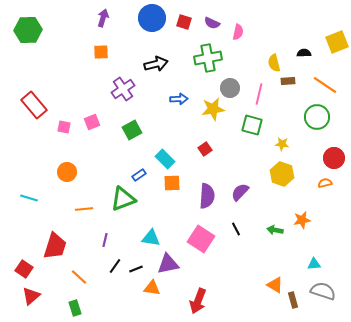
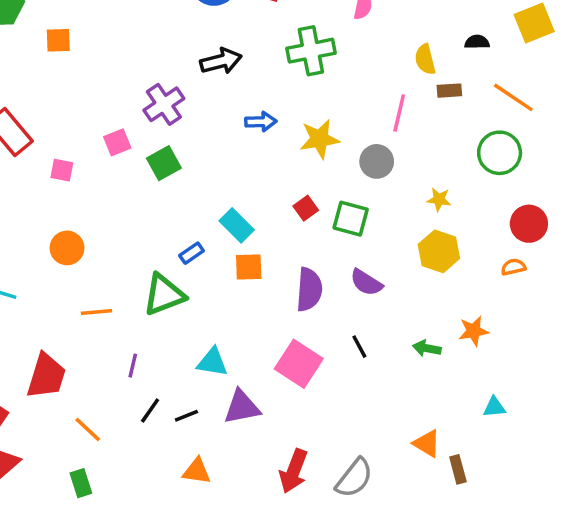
orange square: (101, 52) -> (58, 40), moved
gray circle: (230, 88) -> (377, 161), moved
pink square: (92, 122) -> (117, 142), moved
green square: (252, 125) -> (351, 219), moved
green square: (132, 130) -> (164, 163), moved
purple semicircle: (240, 192) -> (366, 283), turned -102
orange triangle: (152, 288) -> (197, 471), moved
gray semicircle: (323, 291) -> (354, 478), moved, turned 110

